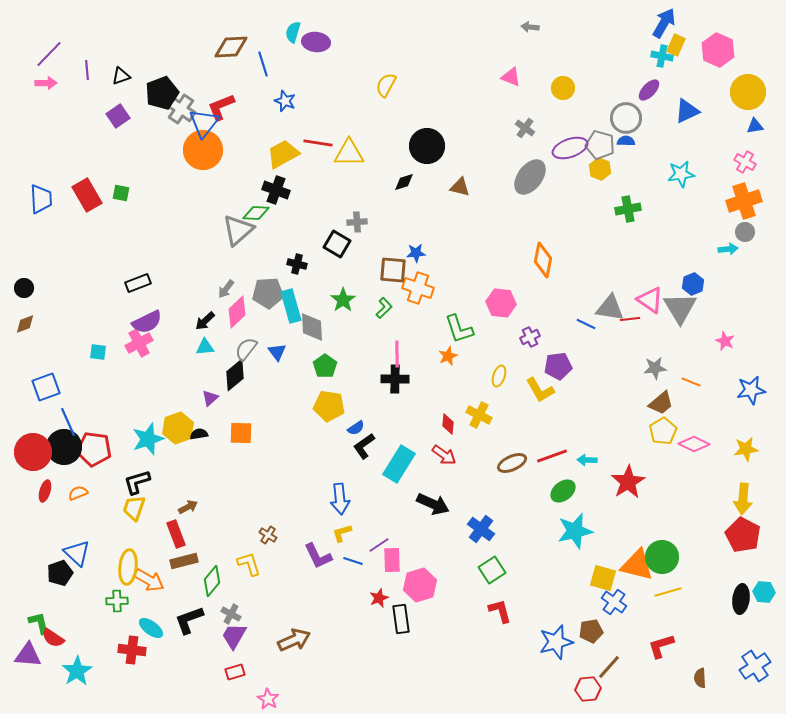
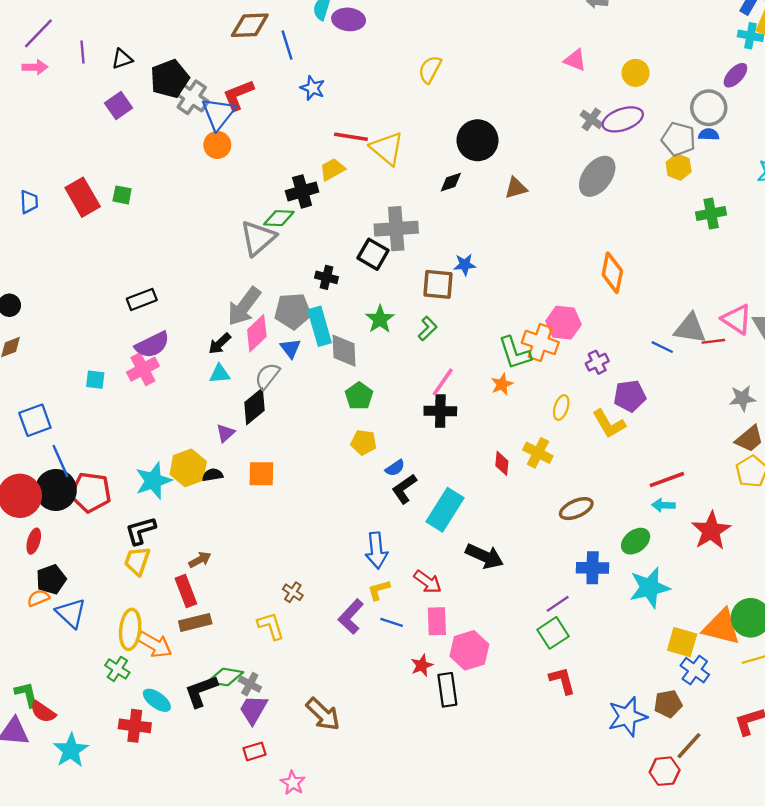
purple ellipse: (570, 148) -> (623, 119), moved
orange circle: (203, 150) -> (217, 145), size x0.6
yellow triangle: (349, 153) -> (387, 148), turned 40
yellow trapezoid: (283, 154) -> (332, 169), moved, size x0.7
brown triangle: (460, 187) -> (516, 188), turned -30
black cross: (276, 190) -> (302, 191), turned -36
blue trapezoid: (41, 199) -> (29, 202), size x0.7
gray cross: (357, 222) -> (396, 229), size x1.8
orange cross: (418, 288) -> (540, 342), moved
gray arrow: (226, 289) -> (244, 306), size x1.8
blue triangle: (277, 352) -> (290, 348), moved
pink line: (397, 354) -> (443, 382), turned 36
yellow pentagon: (329, 406) -> (364, 442), size x0.7
red arrow: (444, 455) -> (428, 582), moved
red line: (552, 456) -> (667, 480), moved
orange semicircle: (78, 493) -> (38, 598), moved
blue cross: (481, 529) -> (593, 568), moved, turned -36
purple line: (379, 545) -> (558, 604), moved
purple L-shape: (318, 556) -> (351, 617), turned 68
black pentagon: (60, 573) -> (51, 579), moved
green diamond: (212, 581) -> (225, 677), moved, turned 60
green cross: (117, 601) -> (117, 669), turned 35
brown arrow: (294, 640) -> (323, 714), turned 68

